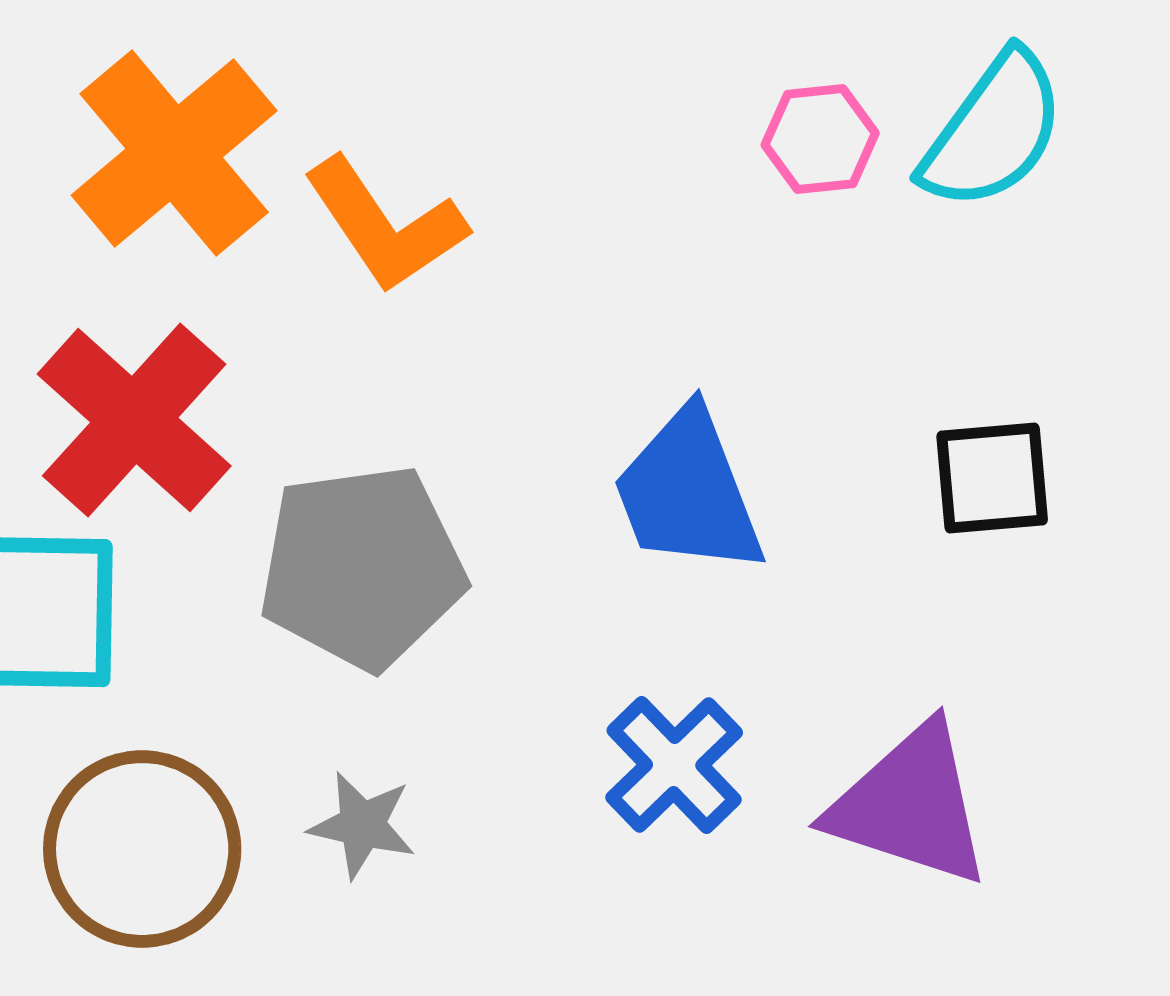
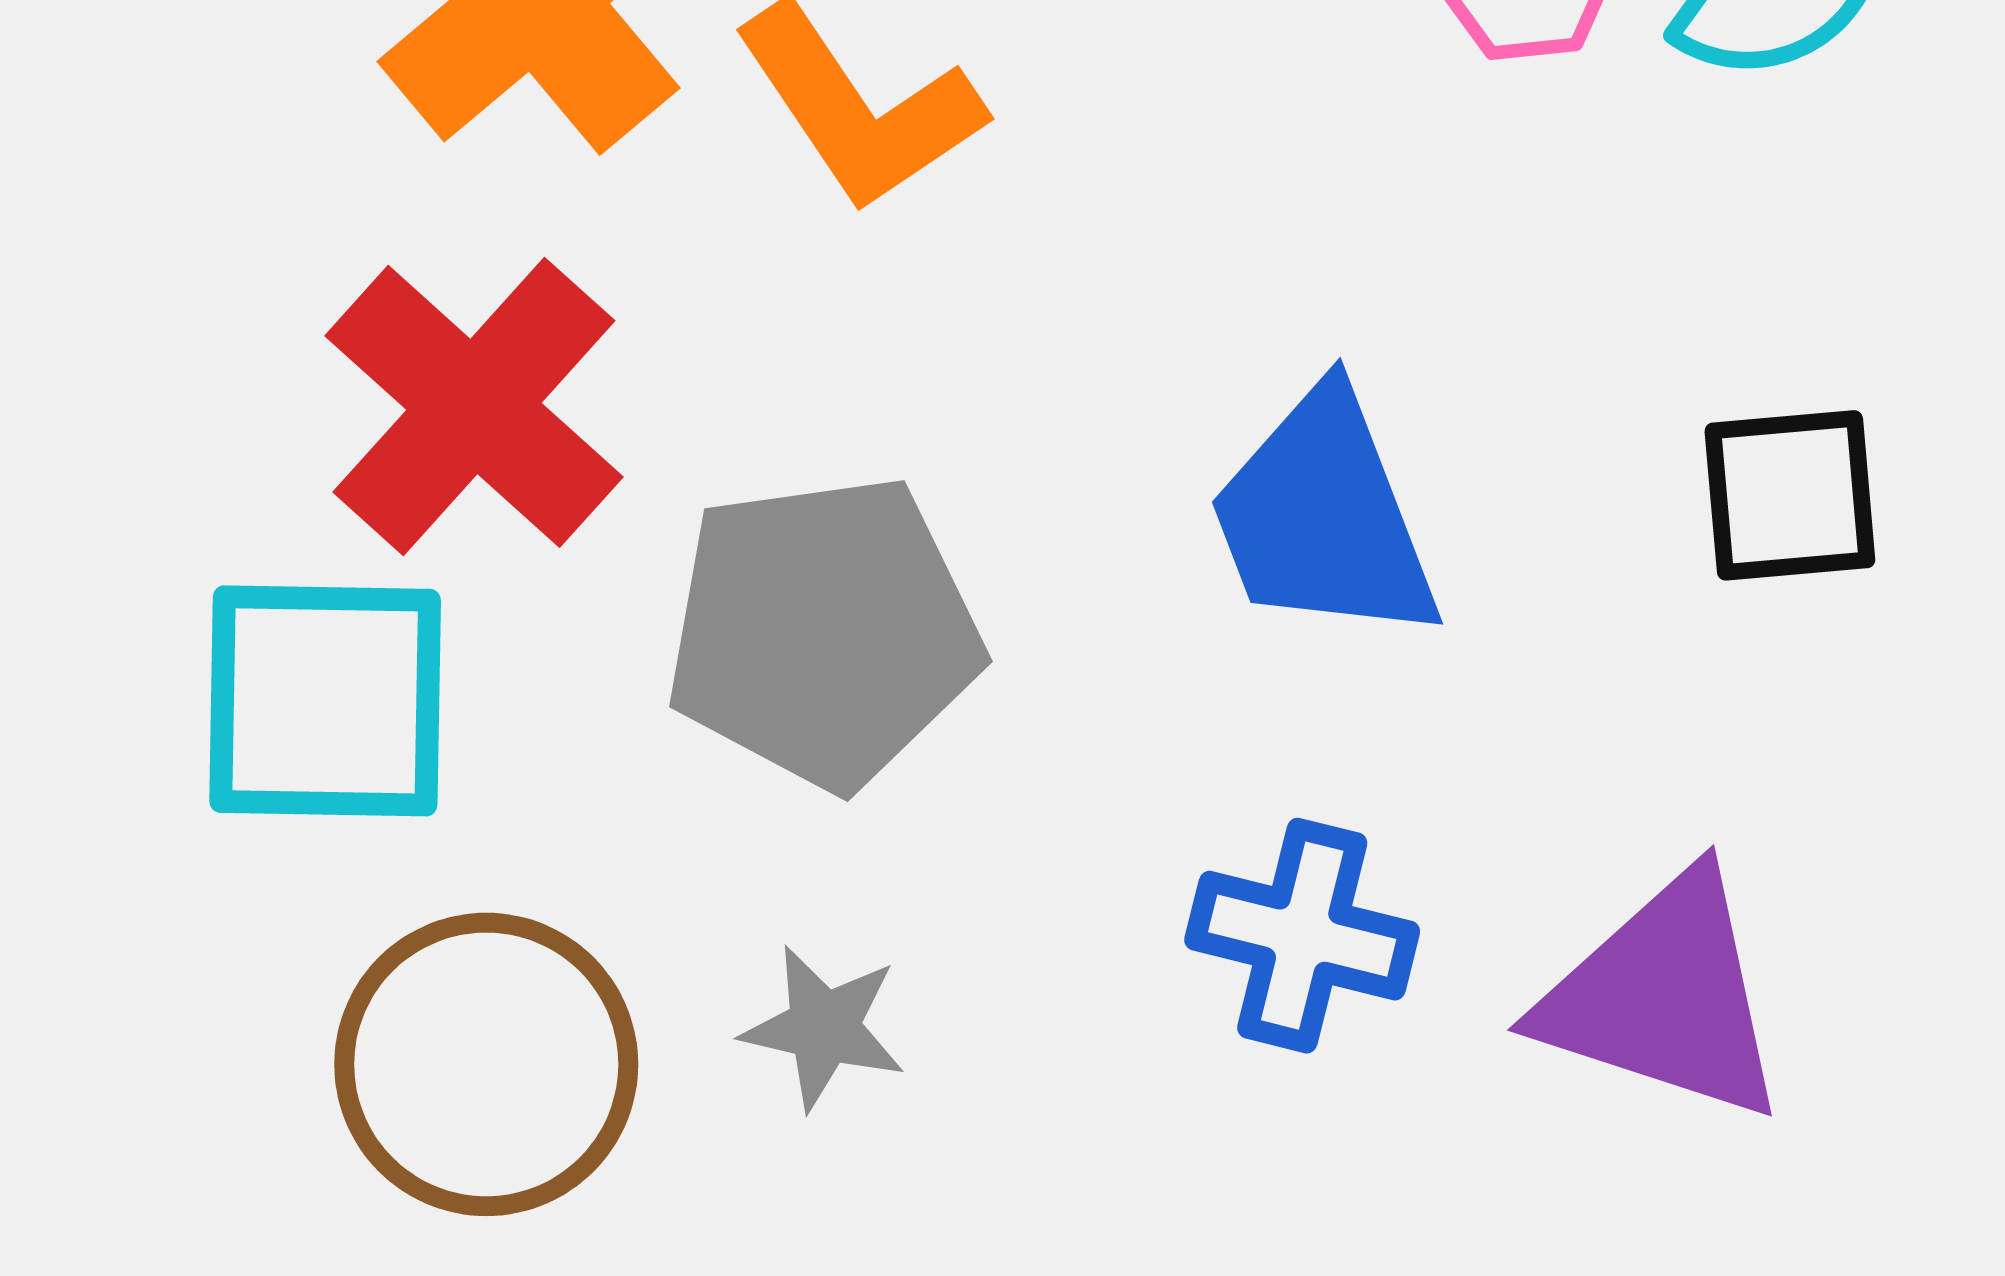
blue cross: (674, 765) -> (1302, 936), turned -32

